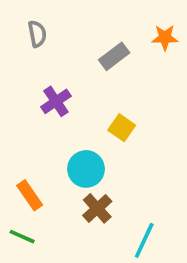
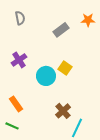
purple cross: (56, 101) -> (19, 60), moved
cyan circle: (86, 169) -> (46, 76), moved
brown cross: (97, 208) -> (63, 111), moved

